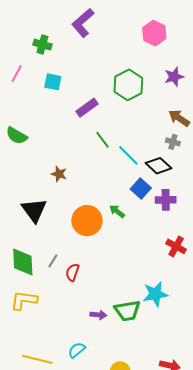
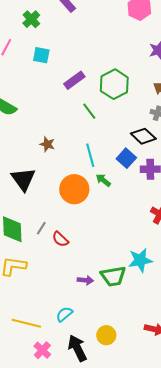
green cross: (42, 45) -> (31, 19), turned 30
green hexagon: (128, 85) -> (114, 84), moved
cyan line: (128, 155) -> (90, 155), moved, turned 30
red semicircle: (72, 272) -> (60, 239), turned -66

